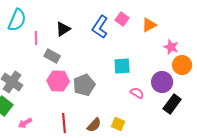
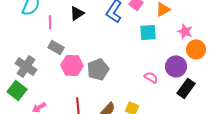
gray rectangle: (52, 56) -> (56, 47), moved
cyan square: (122, 66) -> (148, 32), moved

